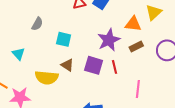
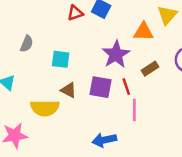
brown rectangle: (136, 47) -> (150, 69), moved
pink line: (138, 89) -> (134, 110), moved

